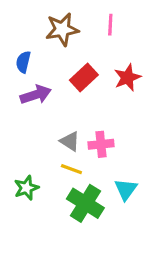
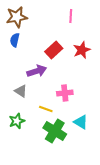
brown star: (62, 29) -> (17, 17), moved
purple arrow: (36, 95) -> (37, 71), moved
gray triangle: (70, 141) -> (21, 91), moved
cyan triangle: (126, 189) -> (81, 122), turned -35

